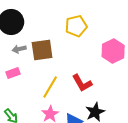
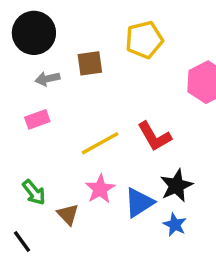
brown square: (42, 50) -> (90, 63), moved, size x0.7
yellow line: (50, 87) -> (100, 143), turned 30

